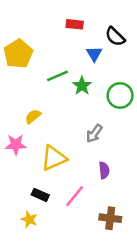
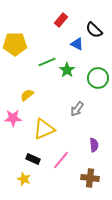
red rectangle: (75, 24) -> (61, 20), turned -56
yellow pentagon: (18, 54) -> (15, 44), turned 30
blue triangle: (94, 54) -> (77, 44), turned -32
purple semicircle: (104, 170) -> (94, 145), moved

